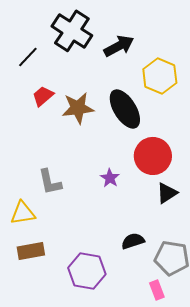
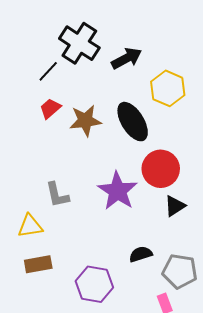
black line: (28, 57) -> (48, 71), moved
purple star: (110, 178) -> (118, 191), size x2.0

